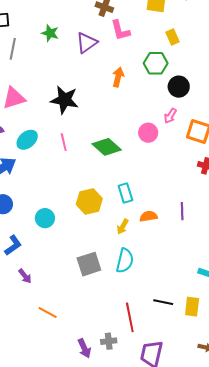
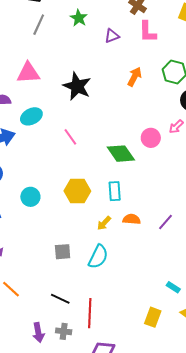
purple triangle: (87, 43) -> (112, 36), size x0.7
pink line: (64, 142) -> (70, 137), moved, turned -36
green diamond: (107, 147) -> (121, 154), moved
purple line: (182, 211) -> (165, 222), turned 30
gray square: (89, 264) -> (63, 252), size x0.7
black line: (163, 302) -> (60, 299), moved

